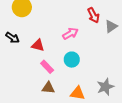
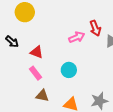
pink arrow: (70, 34) -> (77, 37), moved
pink rectangle: (47, 67) -> (35, 73), moved

